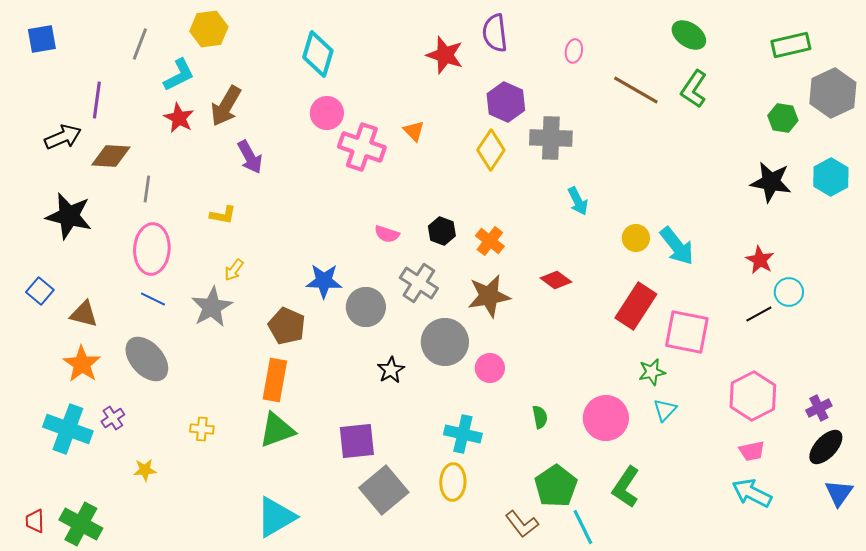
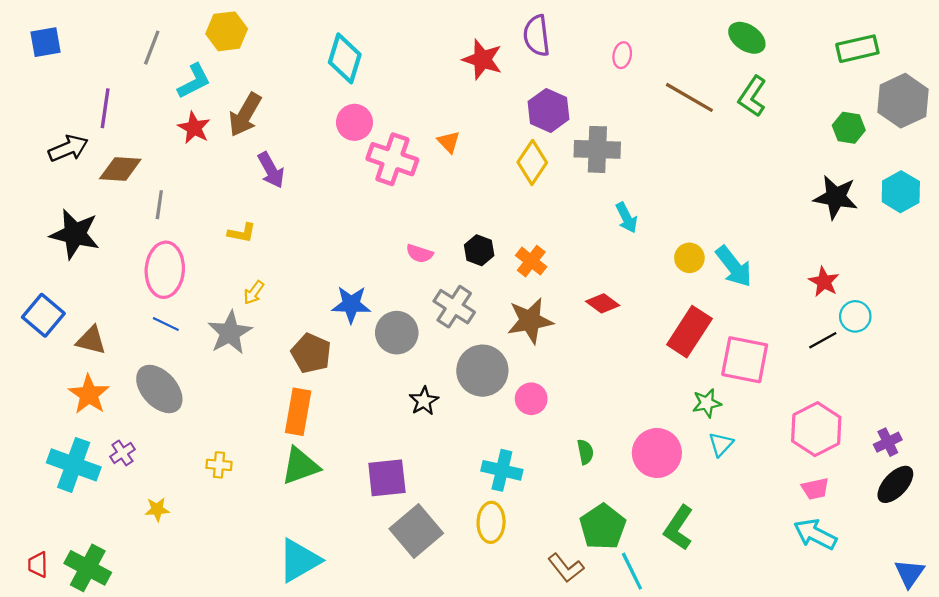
blue square: (40, 291) -> (43, 315), size x1.4
blue triangle: (839, 493) -> (909, 573), moved

